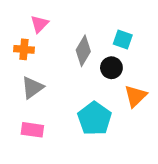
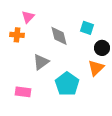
gray diamond: (83, 51) -> (59, 36), turned -45
black circle: (111, 68) -> (102, 48), moved
gray triangle: (32, 88) -> (41, 62), moved

